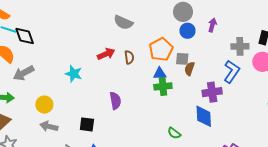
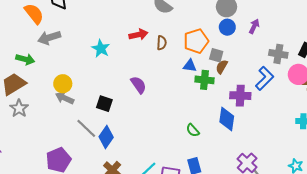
green cross: (163, 86) -> (204, 80), moved
purple semicircle: (115, 101) -> (138, 85), turned -36
yellow circle: (44, 105) -> (63, 84), moved

